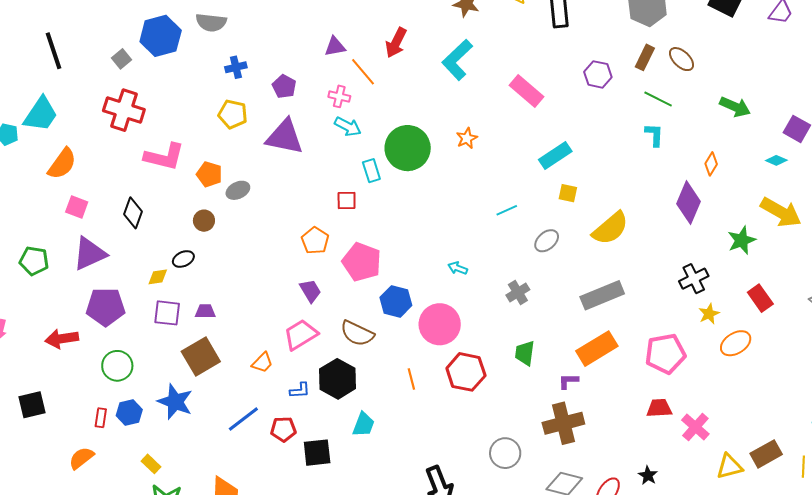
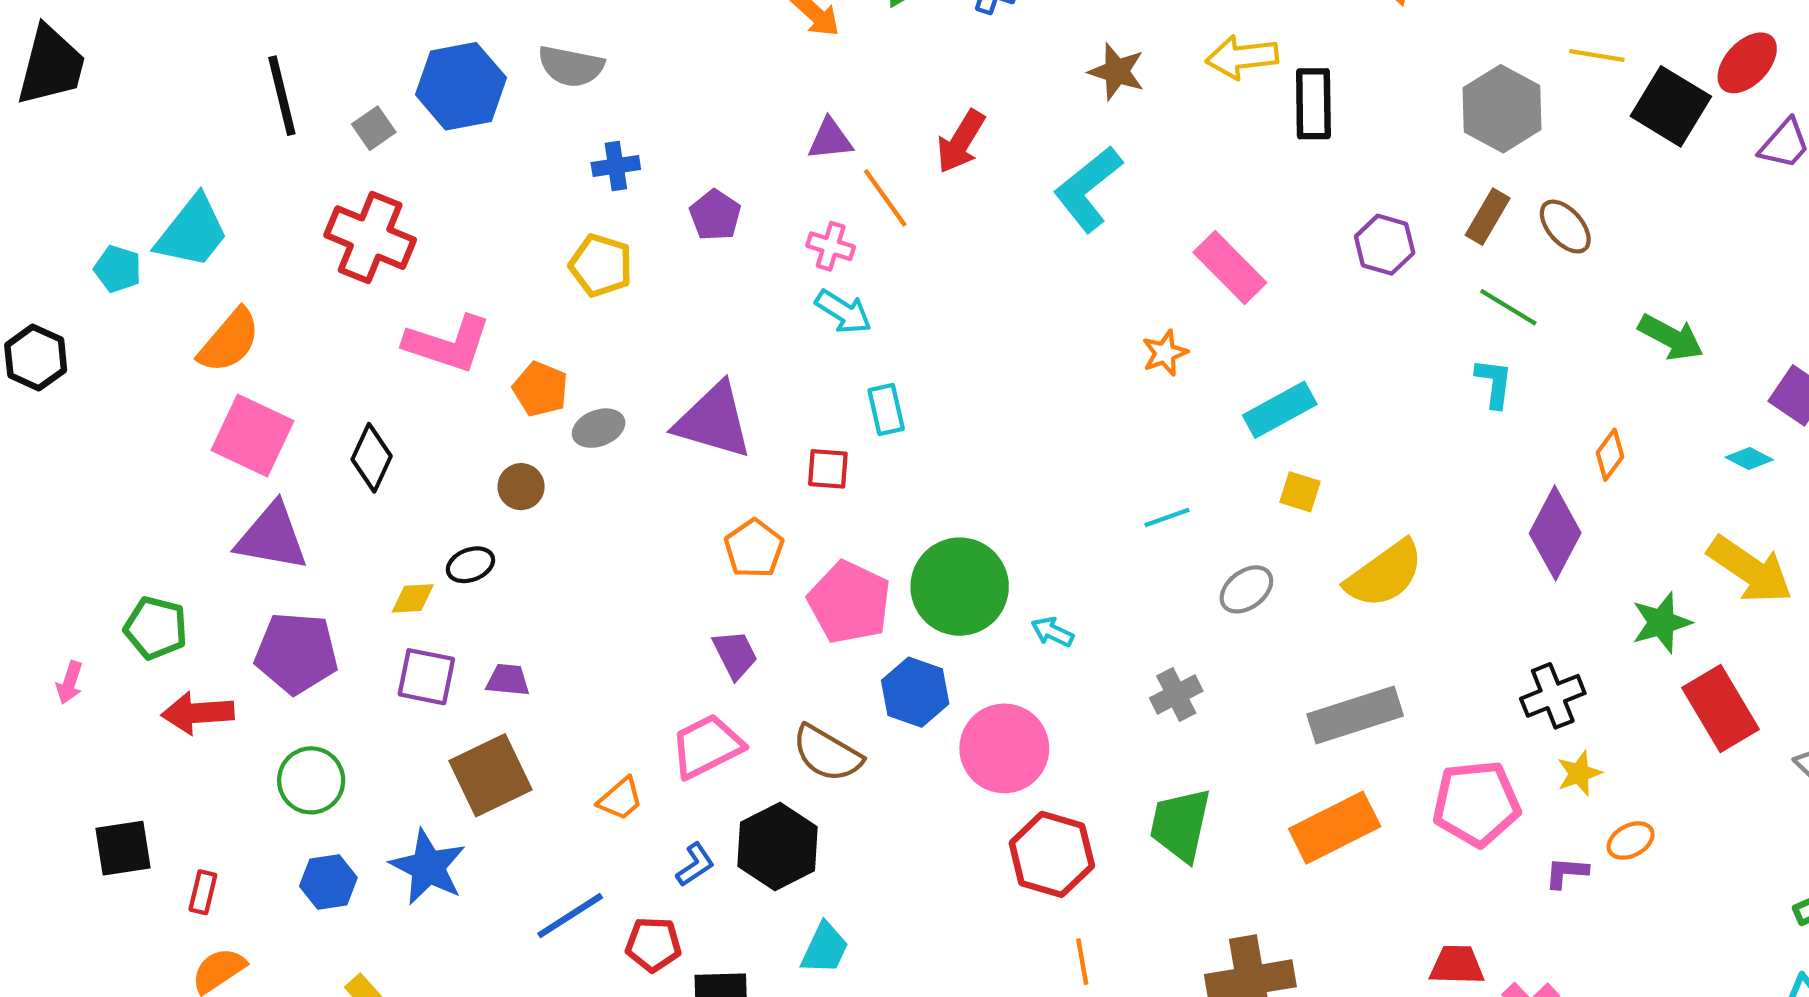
black line: (54, 51) -> (282, 96), moved
purple triangle: (285, 137) -> (714, 421), moved
orange star: (467, 138) -> (1165, 353), moved
green circle: (408, 148) -> (960, 587), moved
pink square: (77, 207) -> (252, 436), size x1.6
purple triangle: (90, 254) -> (272, 537), turned 30
green pentagon: (34, 261) -> (156, 628), moved
red rectangle: (760, 298) -> (1720, 709), moved, size x1.4
orange ellipse: (736, 343) -> (1631, 841), size x0.7
green trapezoid: (525, 353) -> (1180, 825), size x1.4
pink pentagon: (665, 354) -> (1476, 803), moved
orange line: (411, 379) -> (1082, 962), moved
purple L-shape: (568, 381) -> (1566, 872), moved
blue L-shape: (300, 390) -> (695, 865), turned -35
red rectangle: (101, 418) -> (203, 892), moved

